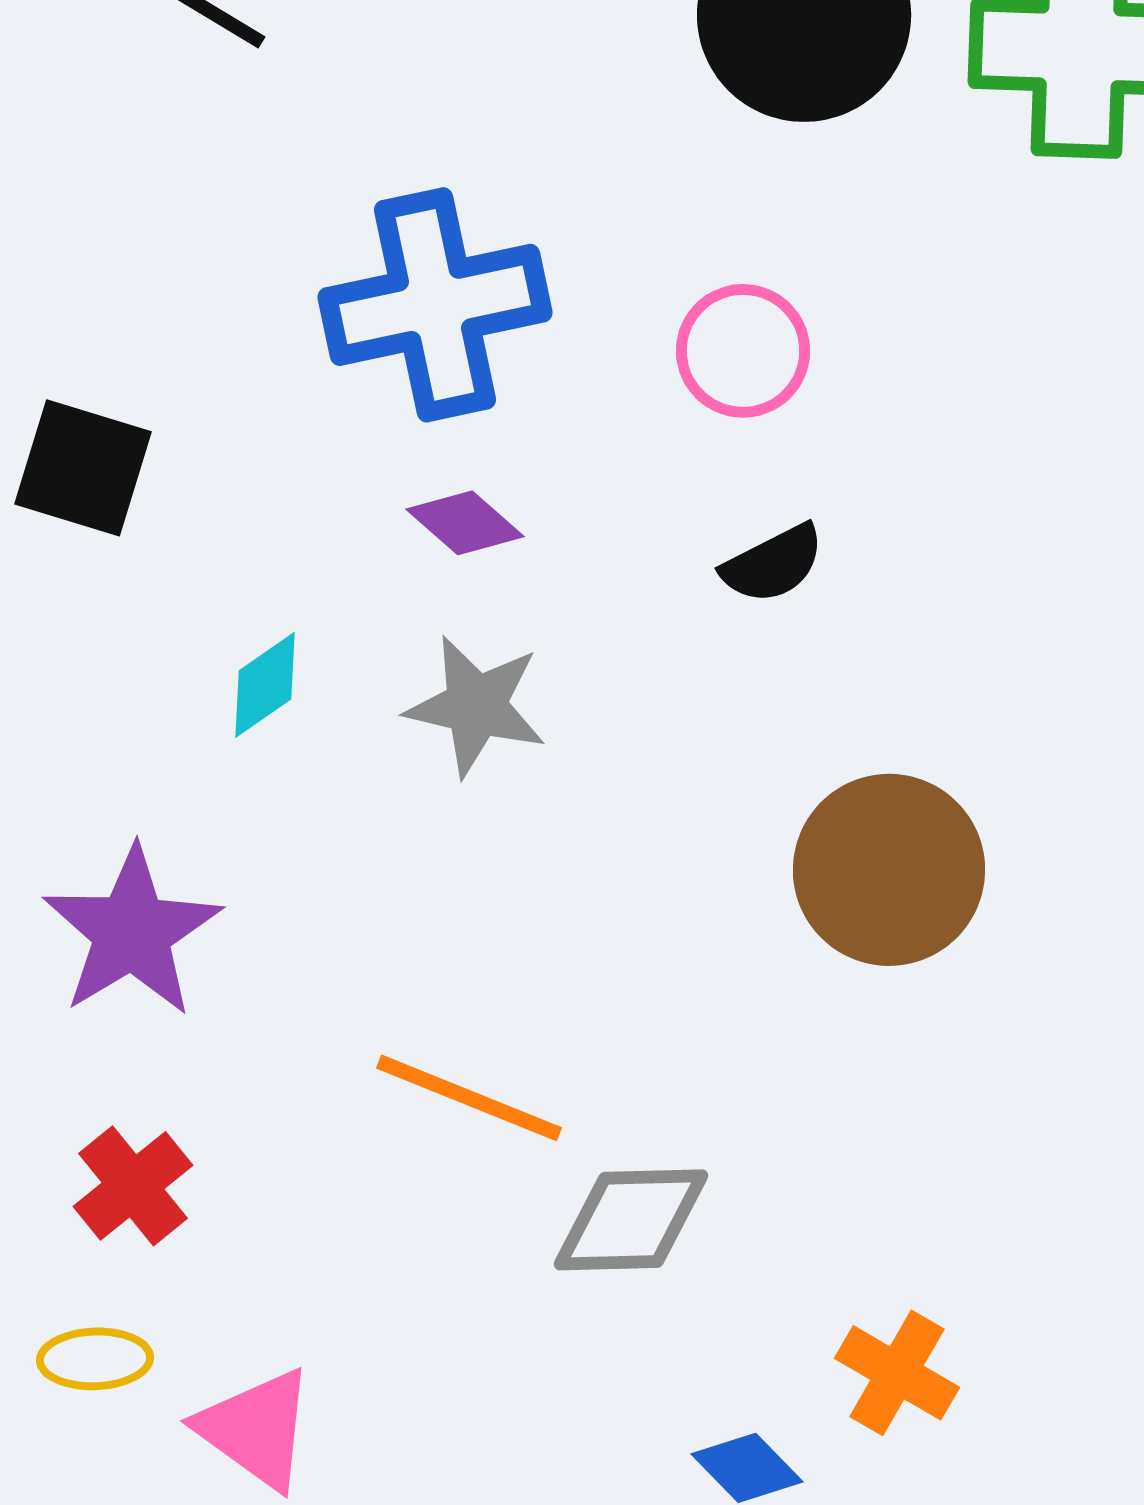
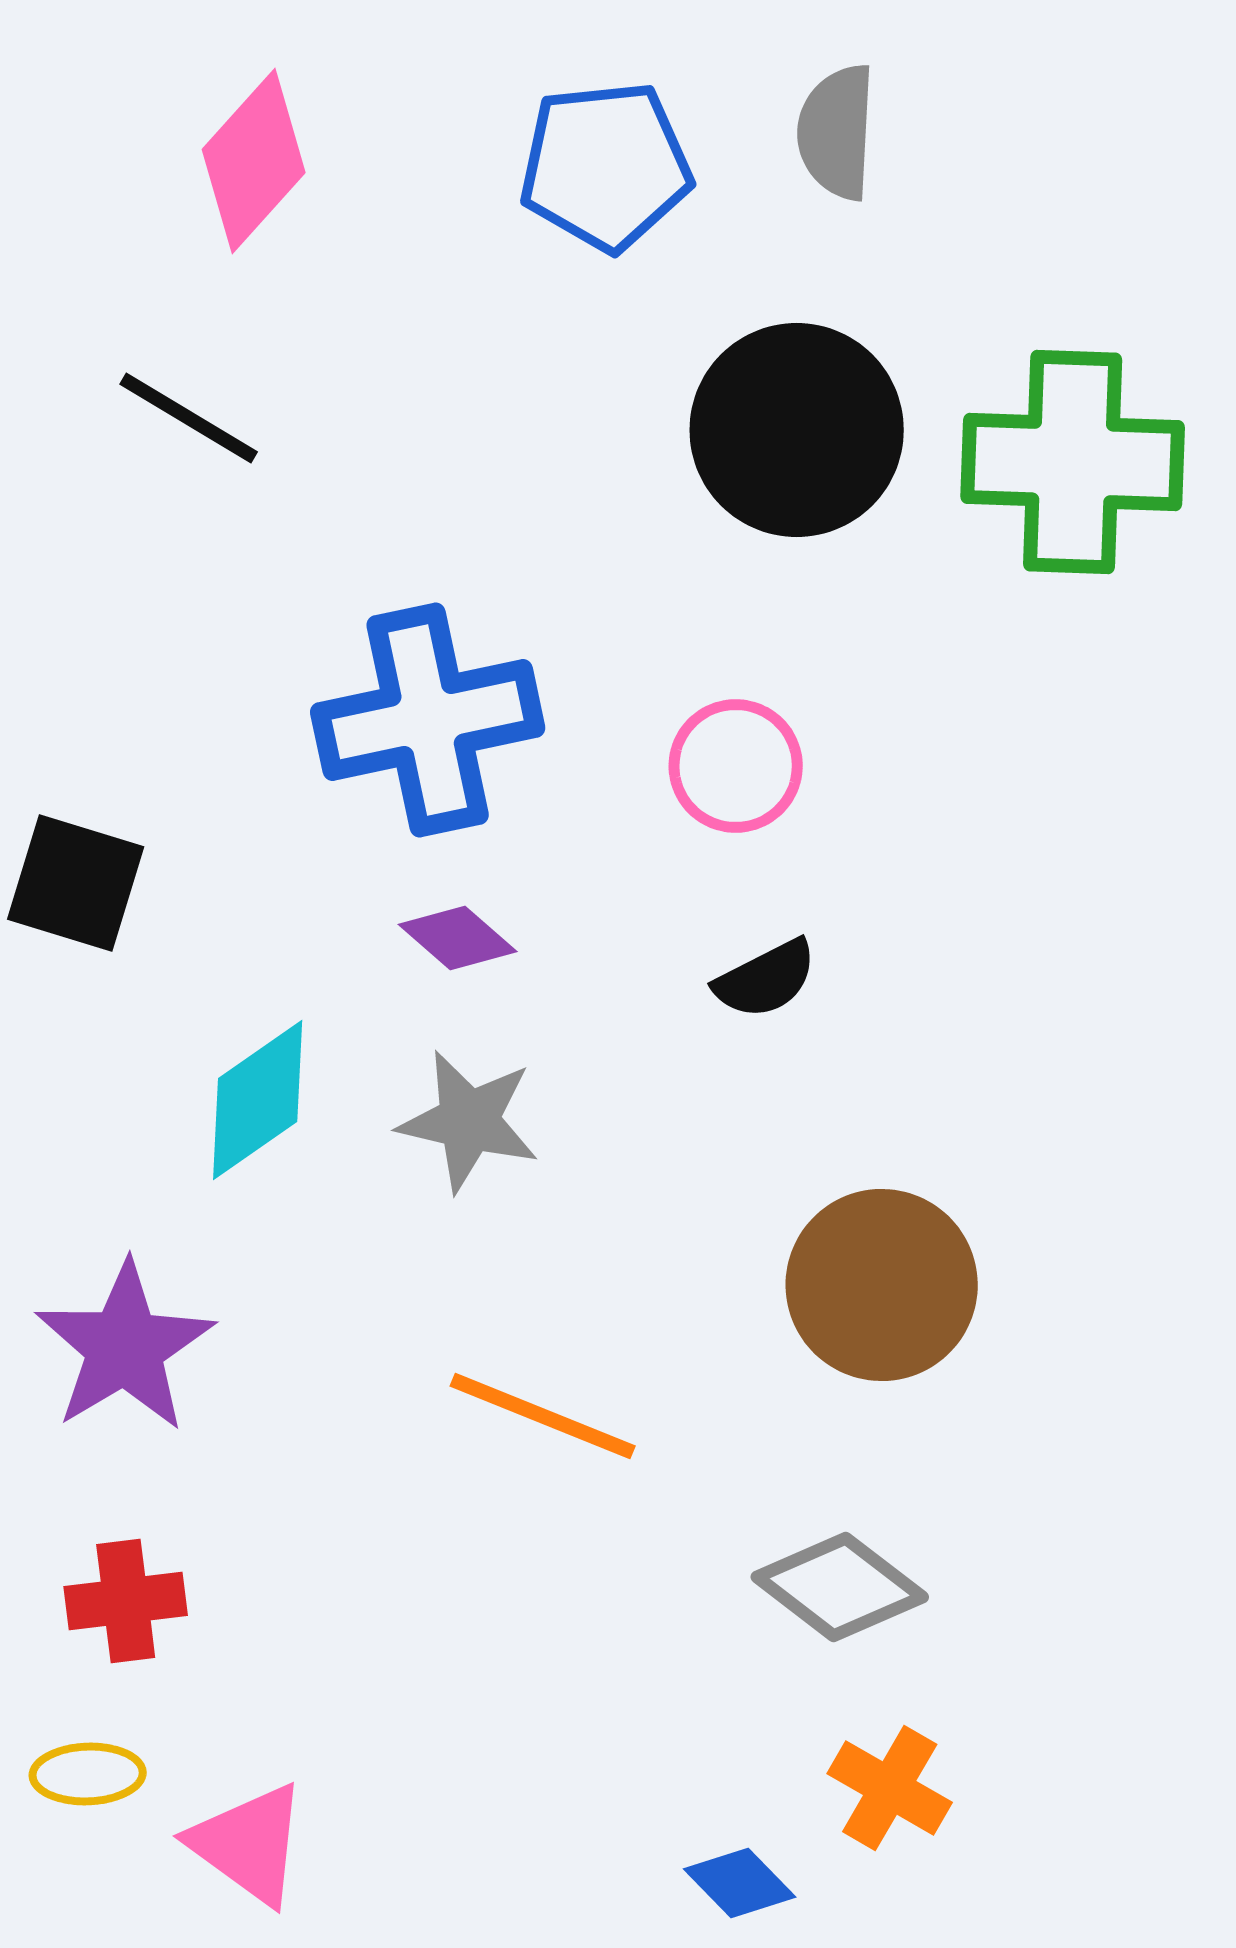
cyan diamond: (265, 685) -> (258, 1100), size x1.5
orange line: (469, 1098) -> (543, 1416), moved
red cross: (133, 1186) -> (126, 1601), turned 32
gray diamond: (631, 1220) -> (840, 1587), moved, turned 39

